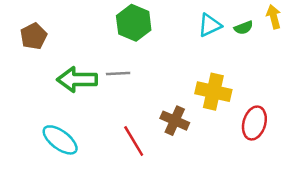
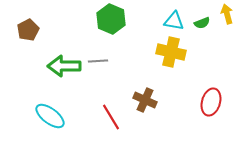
cyan triangle: (210, 25) -> (174, 21), turned 35
yellow cross: (213, 92) -> (171, 52), moved

